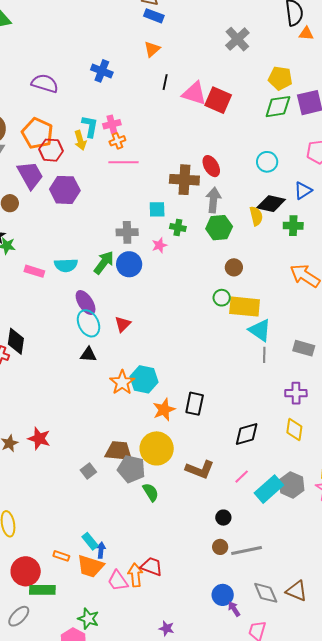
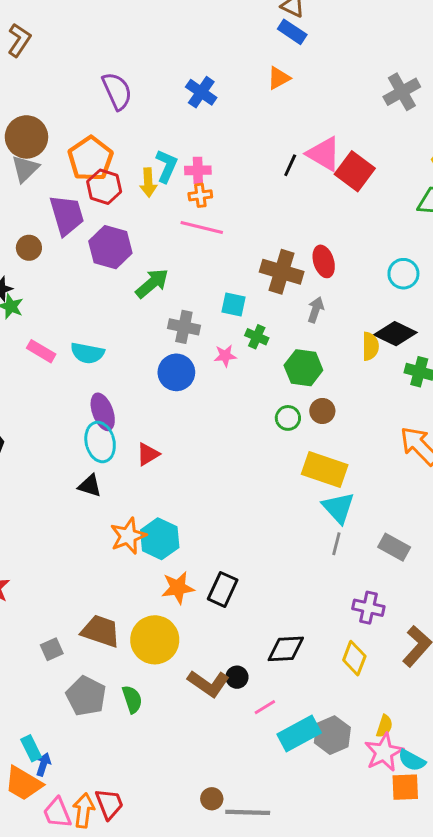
black line: (165, 82) -> (290, 165), moved
purple semicircle: (45, 83) -> (117, 91), turned 36
gray arrow: (213, 200) -> (316, 310), size x0.7
green hexagon: (219, 228) -> (303, 368), moved
green arrow: (104, 263) -> (152, 283), moved
green circle: (222, 298) -> (288, 418), moved
gray pentagon: (131, 469) -> (86, 696), moved
black circle: (223, 518) -> (237, 677), moved
red trapezoid: (152, 566) -> (109, 804), turned 35

